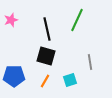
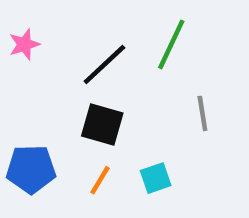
black line: (47, 29) -> (104, 64), turned 60
gray line: (90, 62) -> (202, 113), moved

